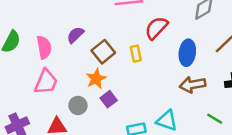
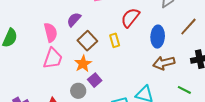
purple semicircle: (75, 35) -> (74, 20), moved
pink semicircle: (44, 47) -> (51, 32), moved
pink trapezoid: (46, 82) -> (53, 58), moved
gray circle: (78, 105) -> (78, 91), moved

